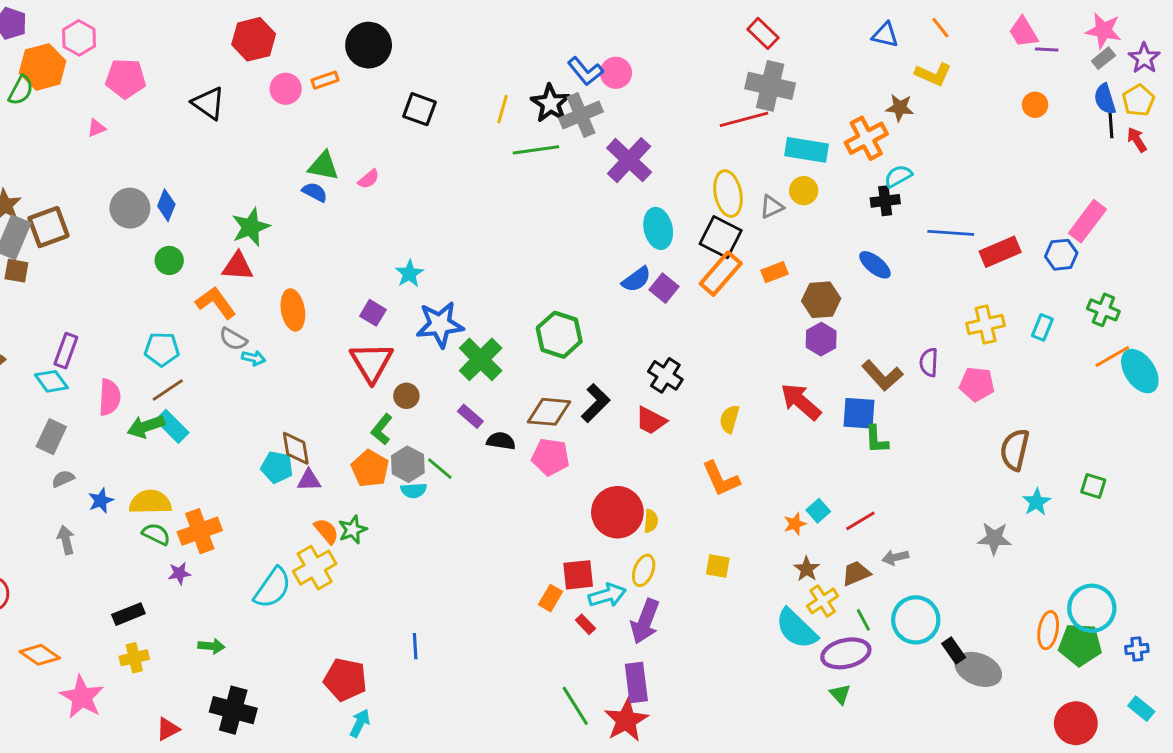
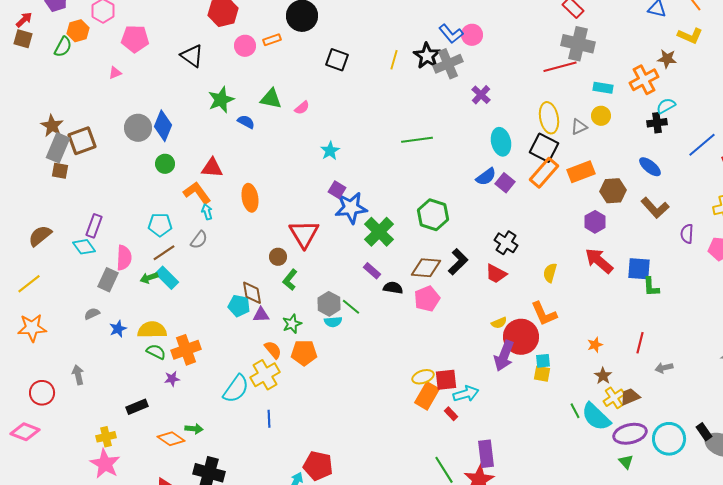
orange hexagon: (43, 67) -> (78, 31), size x0.7
green line: (536, 150) -> (417, 140), moved
cyan rectangle: (807, 150) -> (603, 88), size x0.7
purple cross: (629, 160) -> (481, 95), size x0.6
blue semicircle: (315, 192) -> (246, 122), moved
blue diamond: (166, 205) -> (163, 126), size x1.4
green star: (251, 227) -> (221, 100), moved
blue line: (951, 233) -> (702, 145), turned -44
orange rectangle: (775, 272) -> (581, 172), size x1.5
cyan star: (409, 274) -> (330, 151), moved
purple square: (373, 313) -> (337, 190), moved
gray semicircle: (233, 339) -> (199, 240), moved, turned -84
purple hexagon: (821, 339) -> (595, 222), moved
cyan arrow: (254, 358) -> (207, 212), moved, turned -119
brown L-shape: (882, 375) -> (655, 208), moved
brown circle: (406, 396) -> (278, 257), moved
green arrow: (146, 426) -> (149, 278), size x0.7
green L-shape: (382, 429) -> (290, 280), moved
gray rectangle: (51, 437) -> (108, 280), moved
pink pentagon: (550, 457) -> (427, 299), turned -30
orange pentagon: (370, 469) -> (304, 353), moved, turned -30
cyan square: (818, 511) -> (543, 361), moved, turned 35
red circle: (617, 512) -> (521, 337), moved
yellow semicircle: (651, 521) -> (499, 323), moved, turned 63
red line: (860, 521) -> (640, 343), turned -45
green star: (353, 530) -> (292, 324), moved
gray arrow: (66, 540) -> (78, 375), moved
yellow ellipse: (644, 570) -> (423, 377), moved, turned 50
brown trapezoid: (856, 573) -> (630, 397), moved
orange rectangle: (550, 598) -> (427, 396), size x1.5
green line: (863, 620) -> (575, 411), moved
cyan circle: (916, 620) -> (669, 439), moved
purple arrow: (645, 621) -> (504, 356), moved
blue line: (415, 646) -> (269, 419), moved
orange diamond: (40, 655) -> (171, 439), moved
yellow cross: (134, 658) -> (106, 437), moved
red pentagon: (345, 680) -> (318, 466), moved

